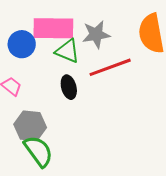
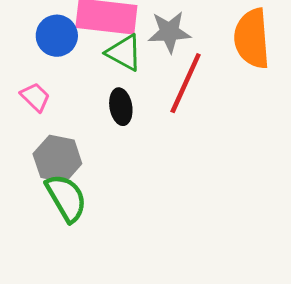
red line: (110, 67) -> (186, 83), turned -51

